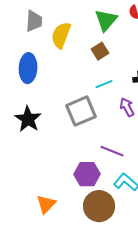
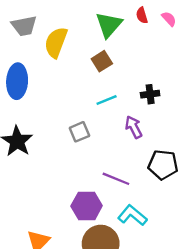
gray trapezoid: (34, 21) -> (24, 26), turned 75
gray square: (81, 111) -> (79, 132), size x0.6

